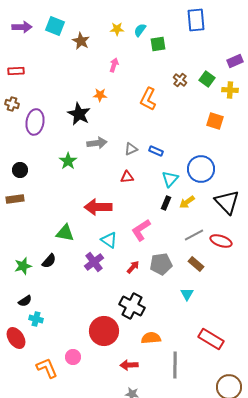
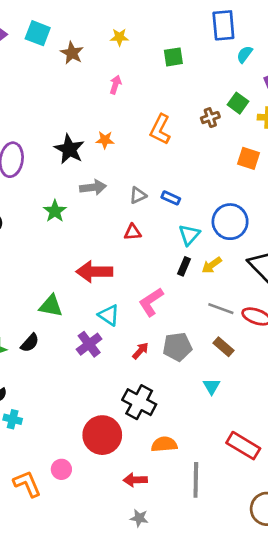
cyan semicircle: (140, 30) -> (245, 54), moved
brown cross: (180, 80) -> (210, 118), moved, turned 32
orange star: (100, 95) -> (105, 140), moved
gray line: (194, 235) -> (221, 309), turned 48

